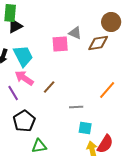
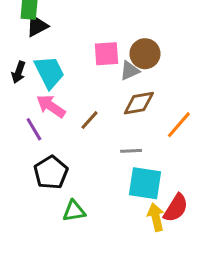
brown circle: (111, 22) -> (145, 54), moved
gray triangle: (75, 33) -> (130, 71), moved, turned -48
brown diamond: (98, 43) -> (139, 103), moved
cyan square: (85, 128) -> (145, 183), size x1.6

